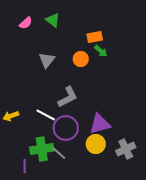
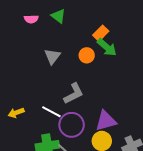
pink semicircle: (26, 23) -> (31, 19), turned 40
orange rectangle: (95, 37) -> (101, 33), turned -35
green arrow: (101, 51) -> (107, 47), size x1.5

